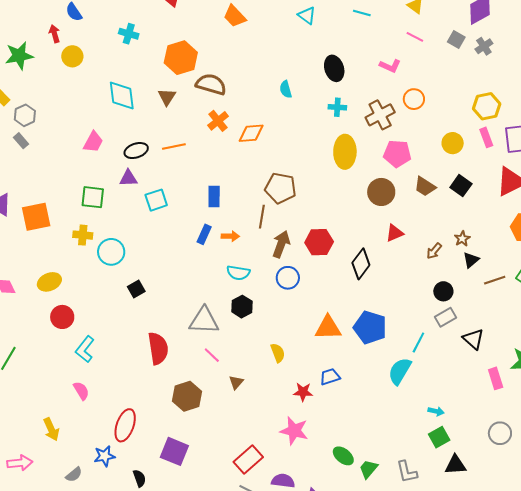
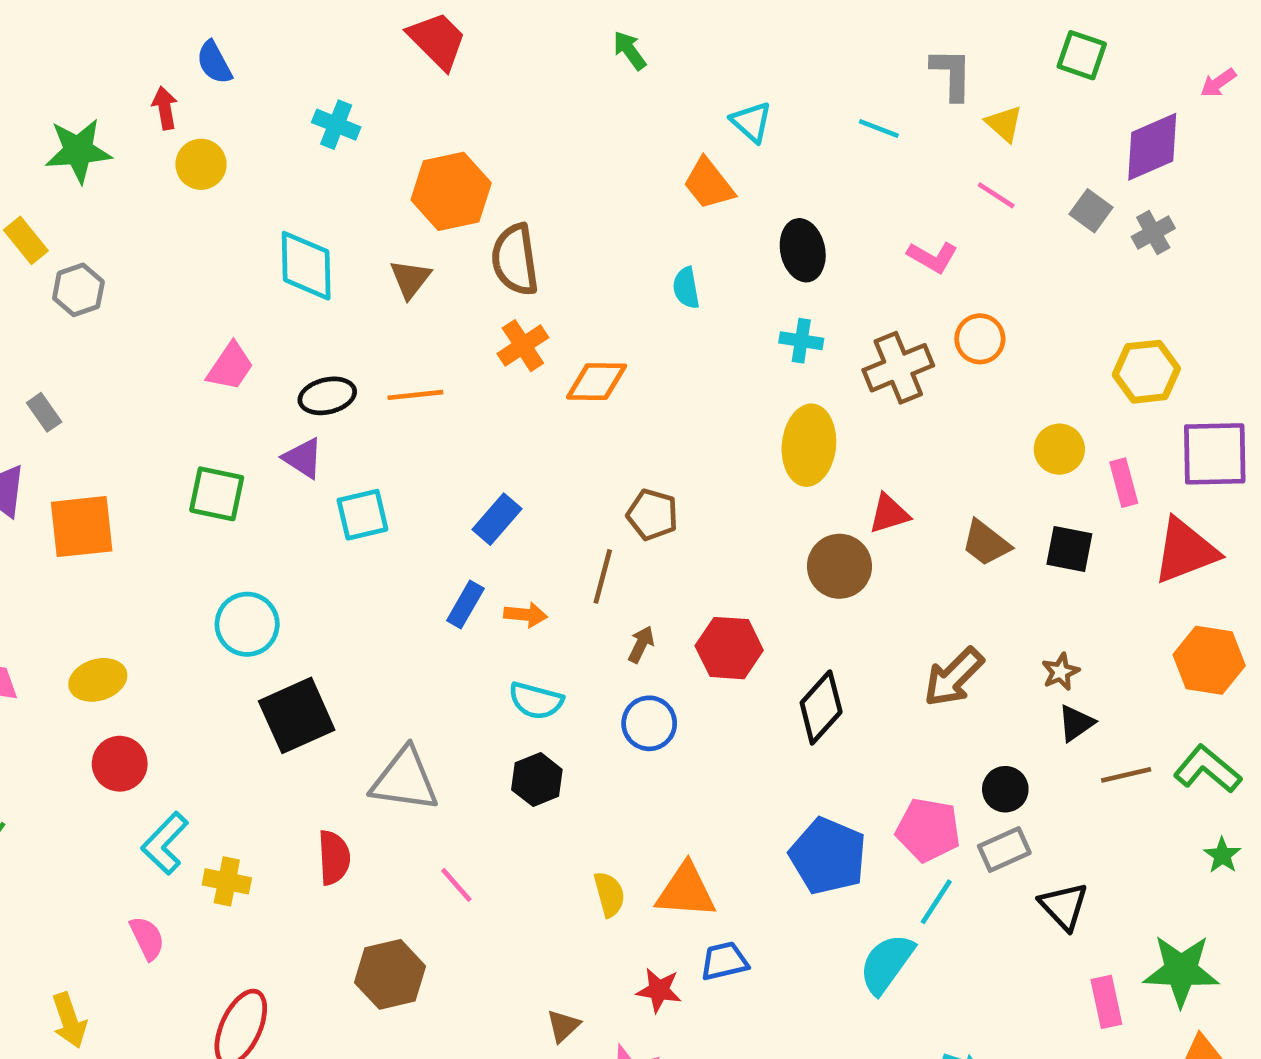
orange trapezoid: (235, 16) -> (709, 184), moved
brown semicircle: (211, 84) -> (515, 260), turned -120
pink rectangle: (486, 137) -> (1124, 483), moved
gray rectangle: (21, 141) -> (44, 412), moved
pink pentagon: (397, 154) -> (928, 830), moved
purple triangle: (128, 178) -> (303, 458), turned 30
black square: (461, 186) -> (1069, 549), turned -30
brown pentagon: (281, 188) -> (652, 515), size x0.7
brown circle: (381, 192) -> (839, 566), moved
blue rectangle: (214, 196) -> (497, 519), turned 35
red triangle: (395, 233) -> (889, 514), moved
yellow cross: (83, 235) -> (227, 881), moved
brown arrow: (281, 244) -> (641, 644), size x0.6
brown arrow: (434, 251) -> (954, 677), moved, size x1.6
black square: (136, 289) -> (297, 715), size x1.8
gray triangle: (204, 321) -> (405, 780), moved
orange triangle: (328, 328) -> (686, 891), moved
red semicircle: (158, 348) -> (334, 858), size x0.7
brown triangle: (236, 382) -> (563, 1026), moved

